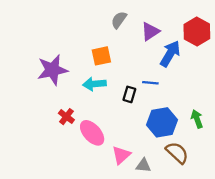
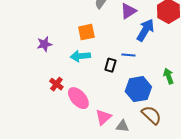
purple star: (52, 70) -> (44, 44), size x0.6
green arrow: (197, 119) -> (168, 76), moved

